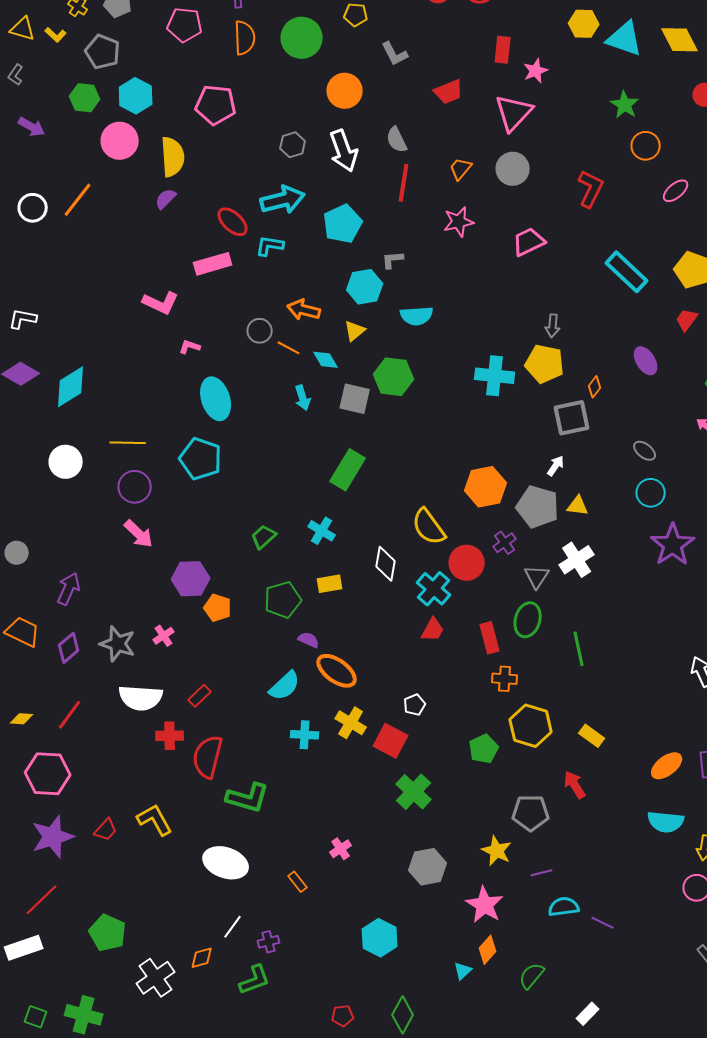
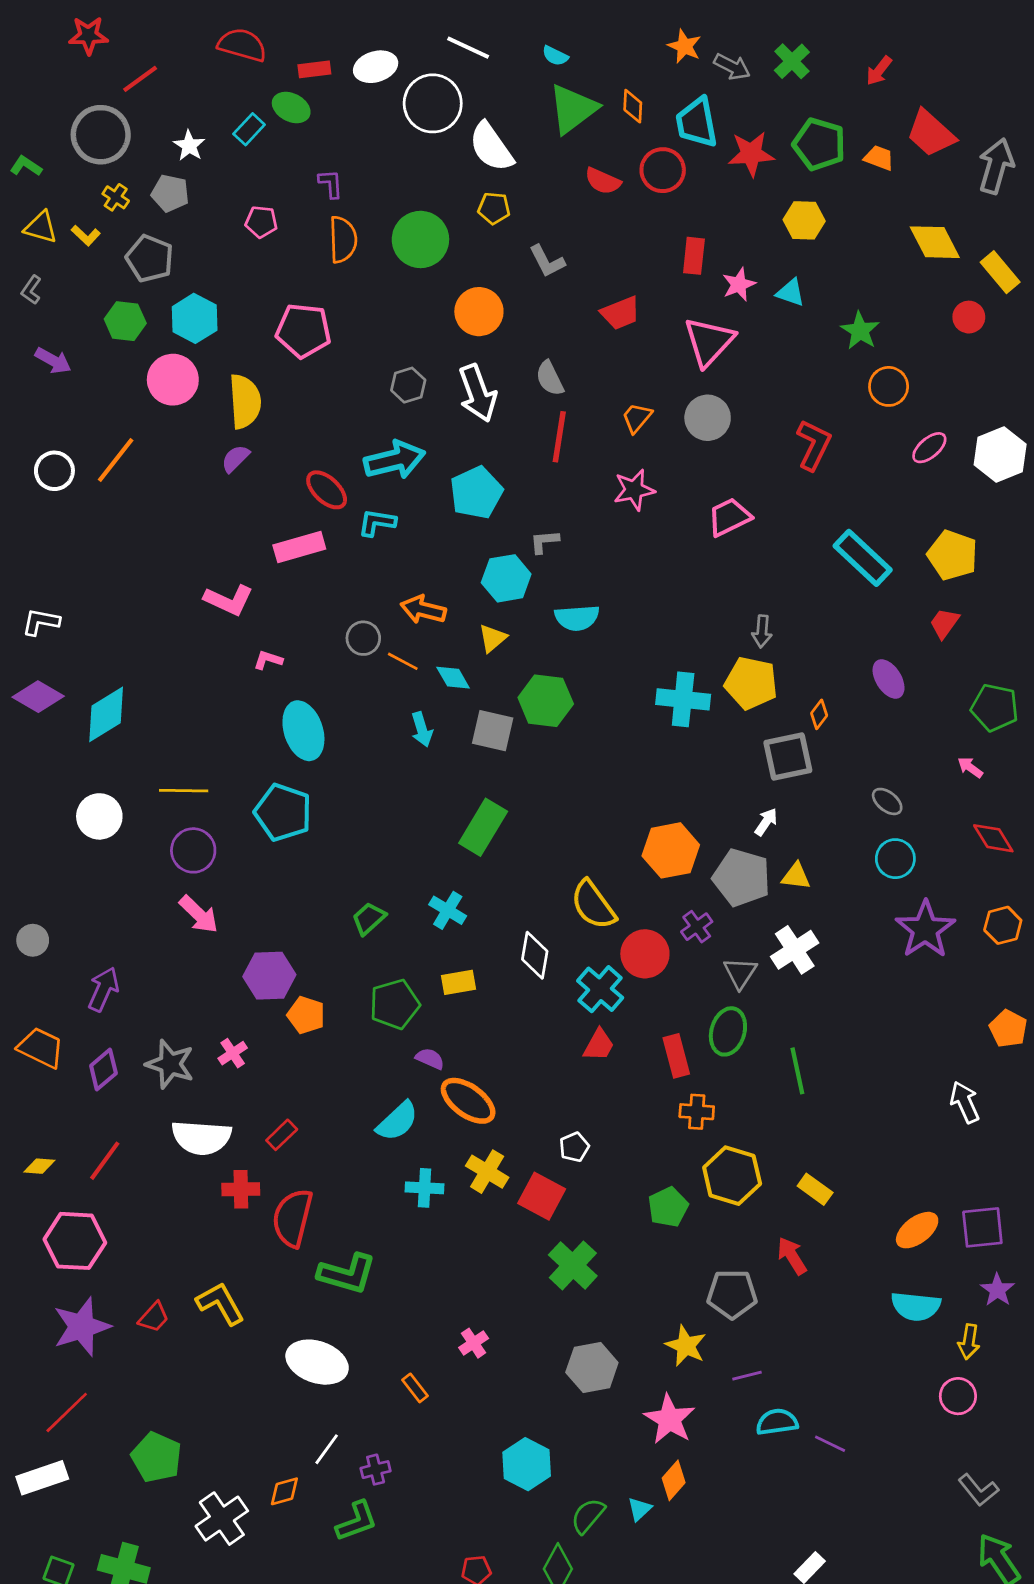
pink pentagon: (185, 25) -> (261, 222), size x0.7
cyan triangle: (625, 39) -> (791, 293), moved, size x0.6
green semicircle: (532, 976) -> (588, 1516), moved

